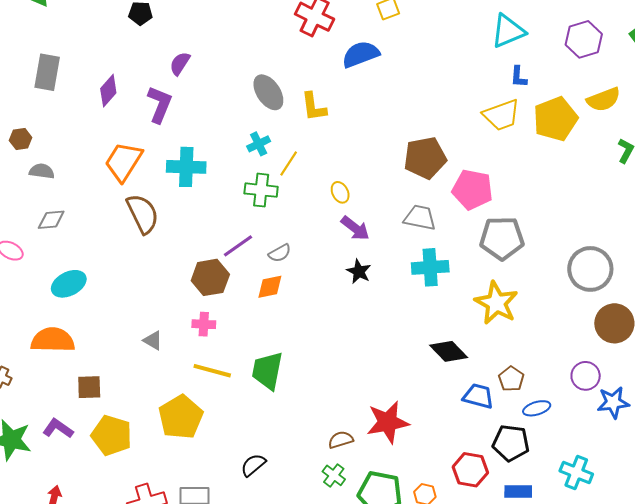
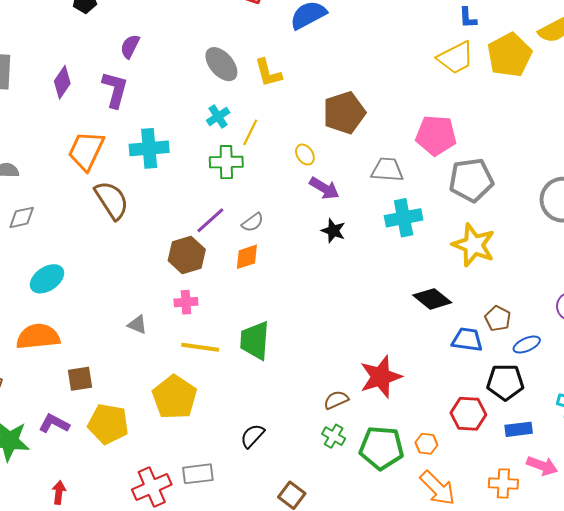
brown pentagon: (425, 158) -> (344, 113), moved

